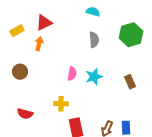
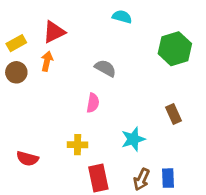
gray semicircle: (94, 40) -> (105, 68), moved, turned -56
brown circle: (20, 72) -> (16, 72), moved
cyan star: (94, 77) -> (133, 139), moved

